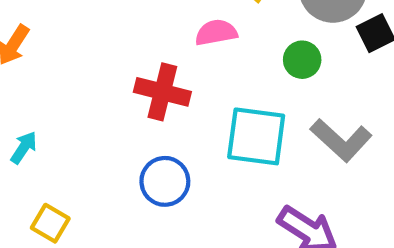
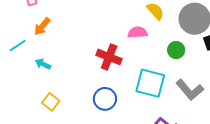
cyan arrow: (24, 148) -> (43, 64), moved, turned -105
yellow square: (50, 223) -> (51, 102), moved

